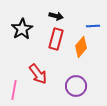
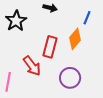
blue line: (93, 26) -> (87, 18), turned -64
red rectangle: (56, 39) -> (50, 47), moved

